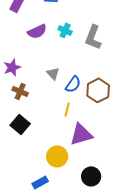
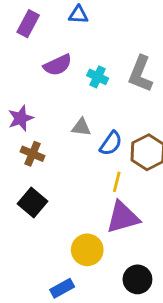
cyan cross: (65, 30) -> (98, 77), moved
gray triangle: (53, 73) -> (81, 127), turned -40
yellow line: (67, 109) -> (117, 182), moved

